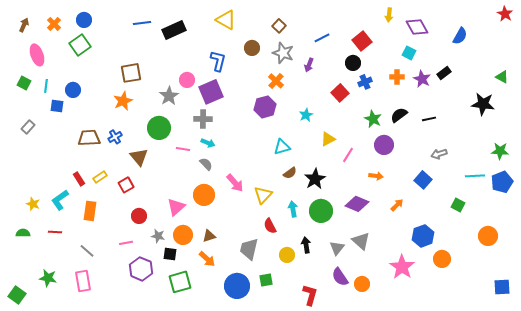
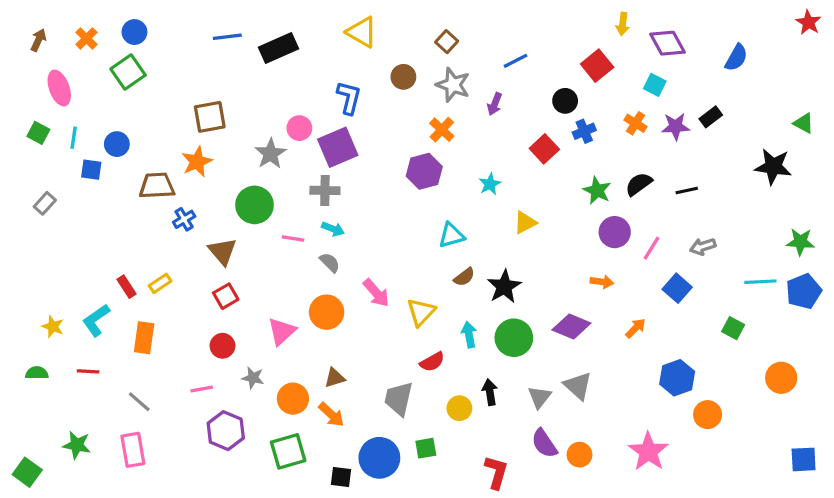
red square: (362, 41) -> (597, 66), moved
orange cross: (397, 77) -> (636, 123), turned 32
purple star: (422, 79) -> (676, 126), turned -30
brown trapezoid: (89, 138) -> (157, 186), moved
pink line: (348, 155) -> (652, 248), moved
red square: (126, 185) -> (226, 296), moved
red semicircle: (270, 226) -> (432, 362), turned -91
orange circle: (183, 235) -> (293, 399), moved
black square: (170, 254) -> (341, 477), moved
pink star: (402, 267) -> (648, 451), moved

